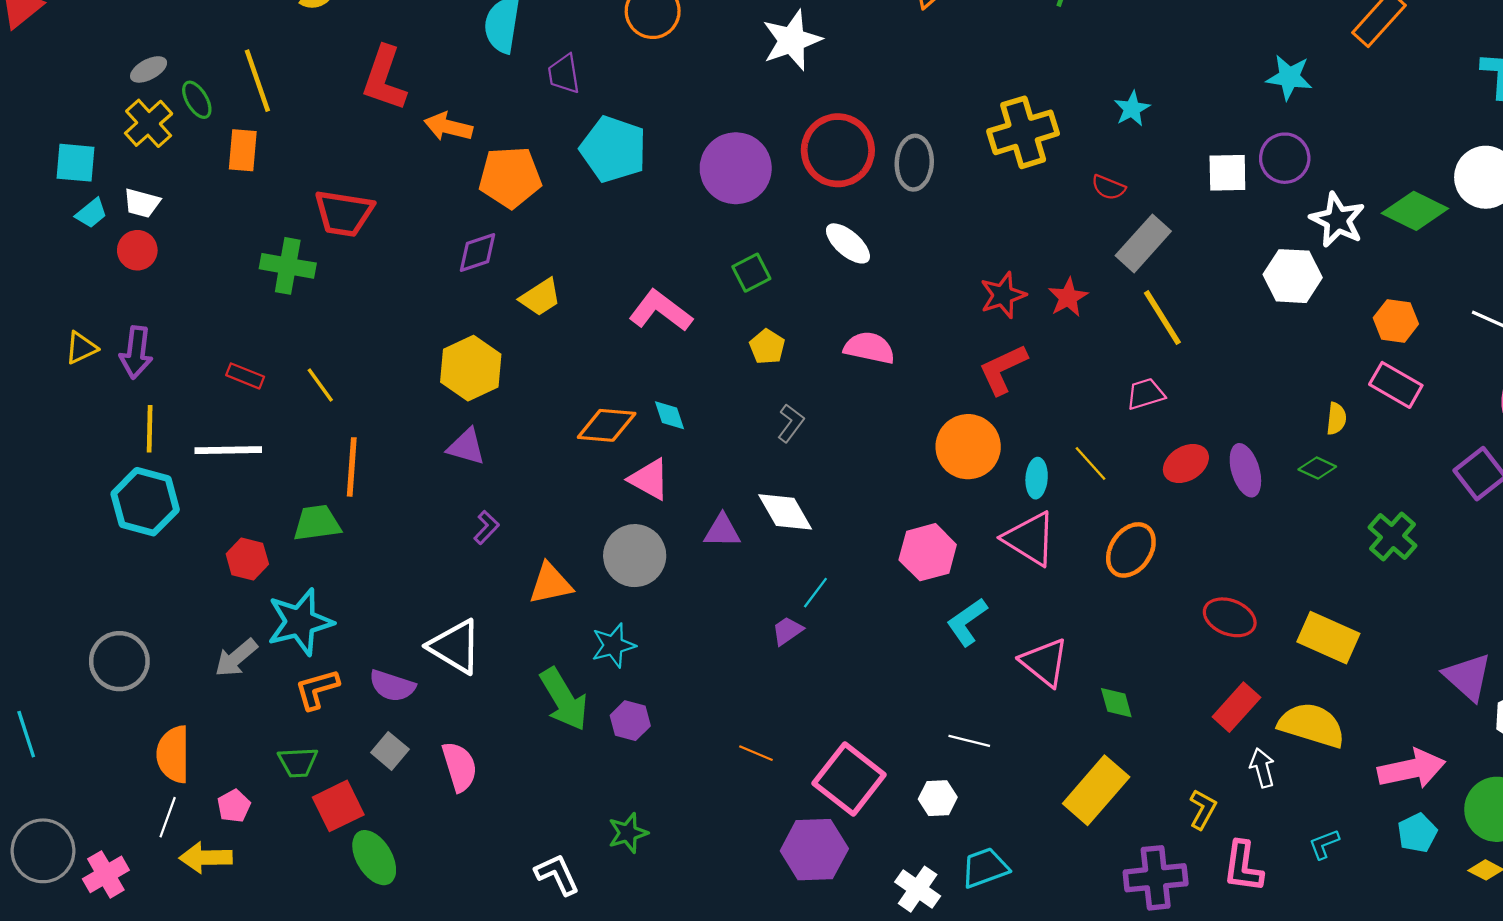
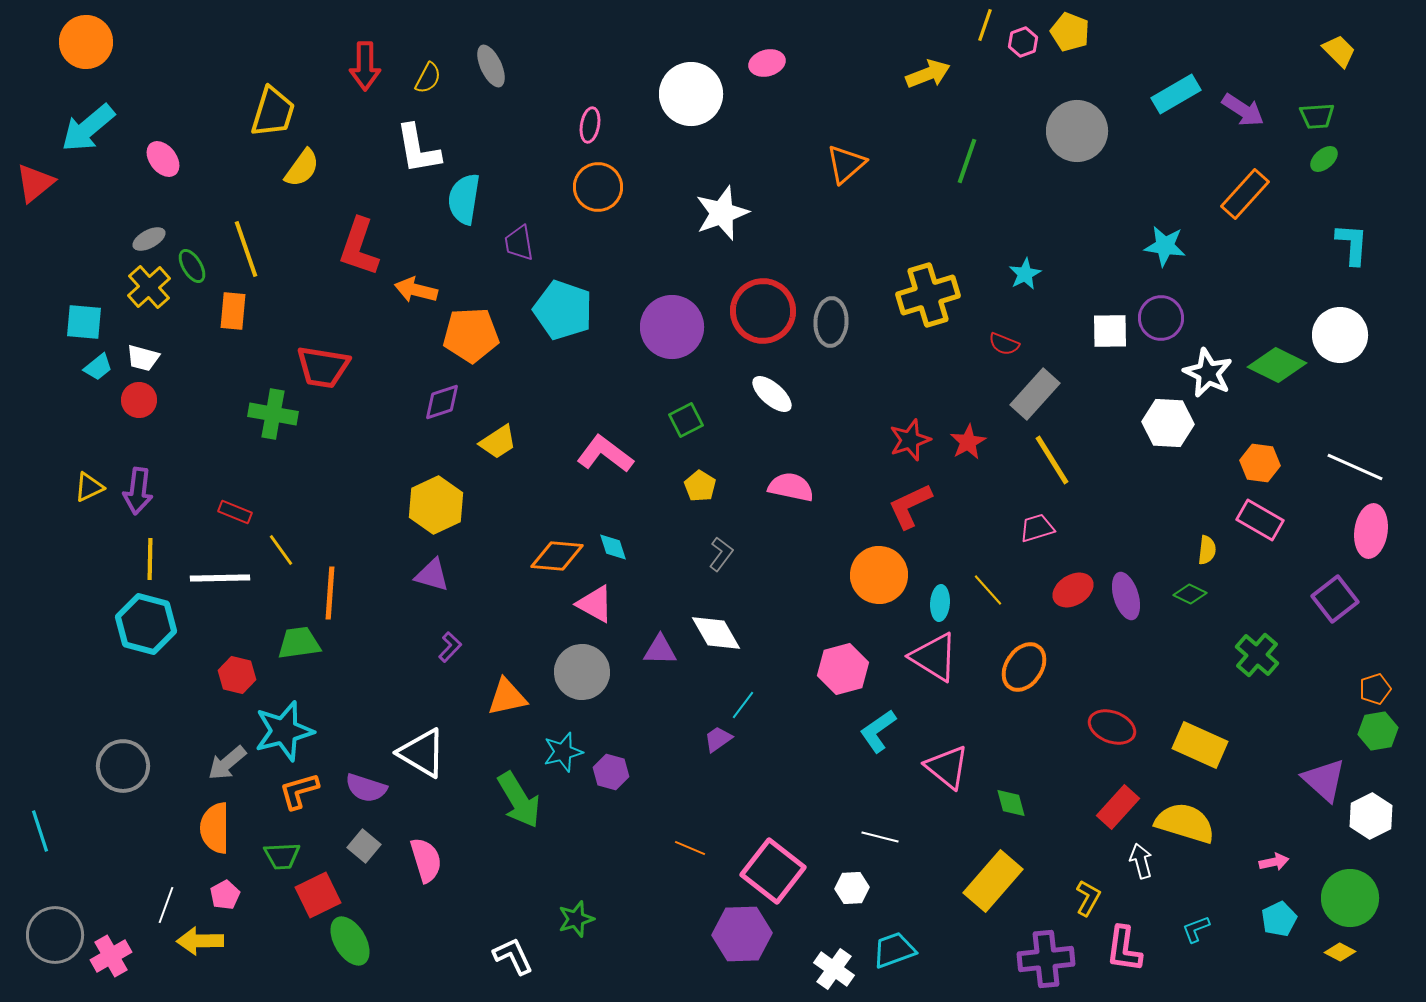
yellow line: (320, 385) -> (281, 550), moved
purple hexagon: (630, 721) -> (611, 772), moved
orange semicircle: (173, 754) -> (215, 828), moved
pink arrow: (1412, 769) -> (1274, 862), size x0.5

